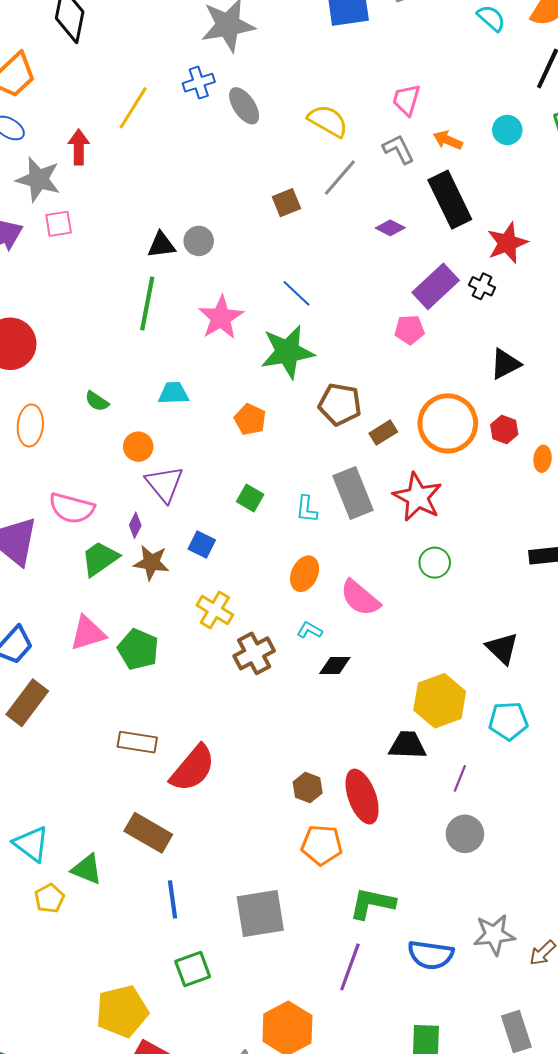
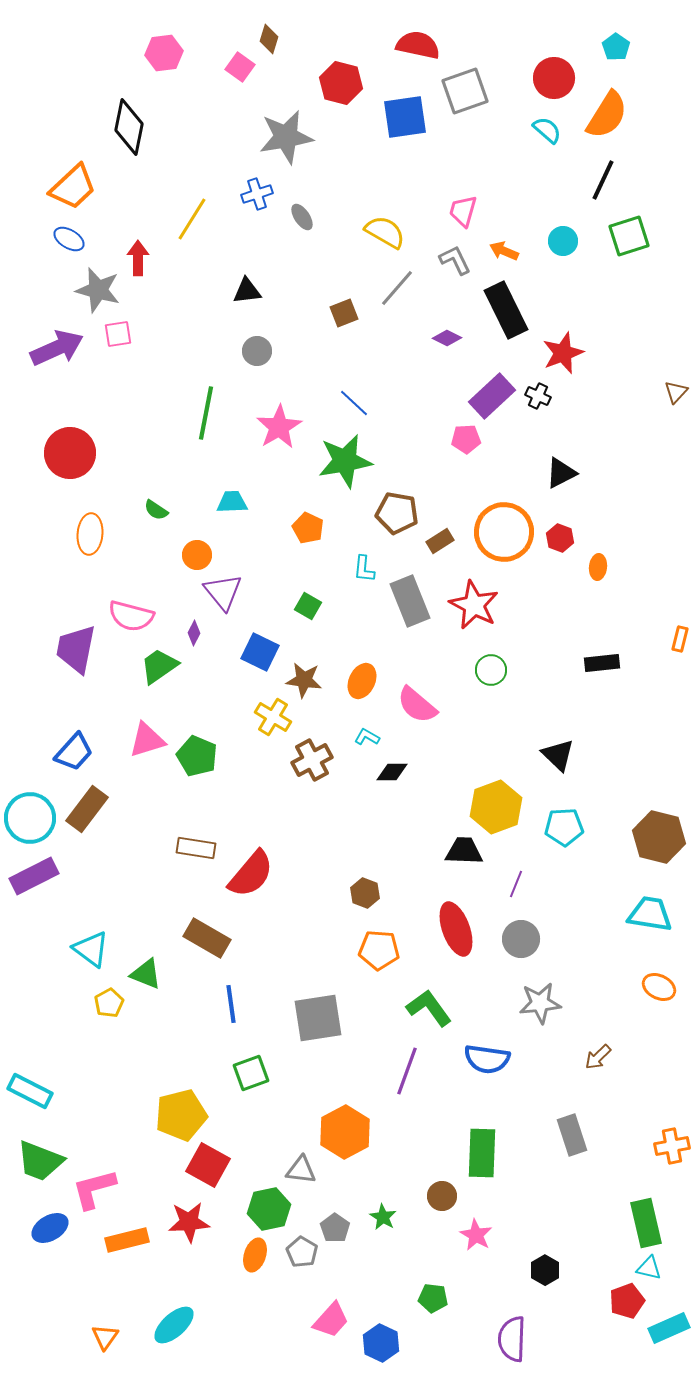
gray ellipse: (244, 106) -> (302, 217), size x0.7
black triangle: (161, 245) -> (247, 291), moved
cyan L-shape: (307, 509) -> (364, 569), moved
blue square: (202, 544) -> (260, 652), size x1.4
brown star: (151, 563) -> (304, 680), moved
red ellipse: (362, 797) -> (456, 929), moved
green L-shape: (372, 903) -> (429, 1008), turned 42
gray star: (494, 935) -> (540, 1003), moved

